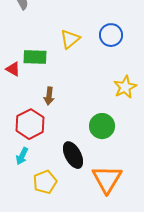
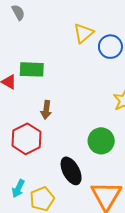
yellow triangle: (70, 39) -> (83, 33), moved
cyan arrow: (22, 156) -> (18, 189), moved

